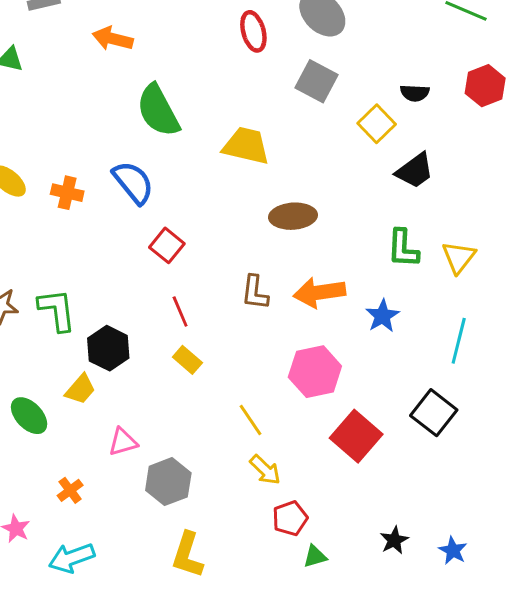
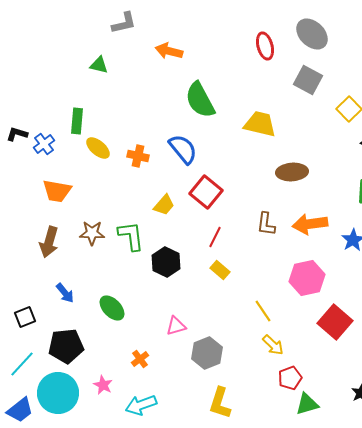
red square: (167, 245) -> (206, 192), size x1.4
red line: (180, 311) -> (215, 237), turned 50
yellow trapezoid: (80, 389) -> (164, 205), moved
green triangle: (315, 556) -> (307, 404), size x1.4

